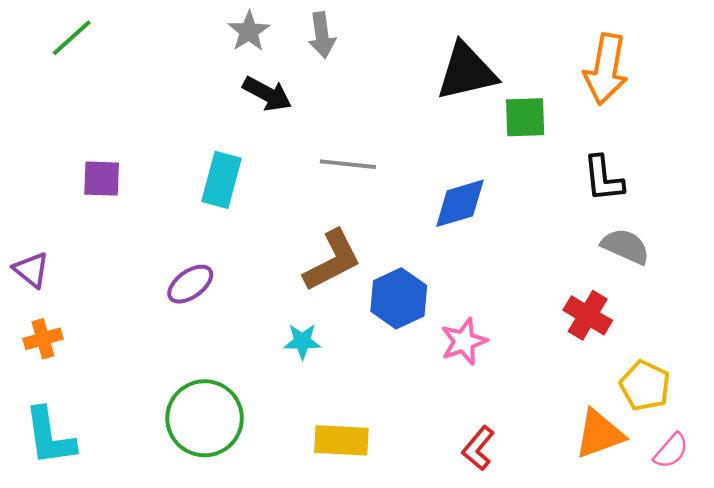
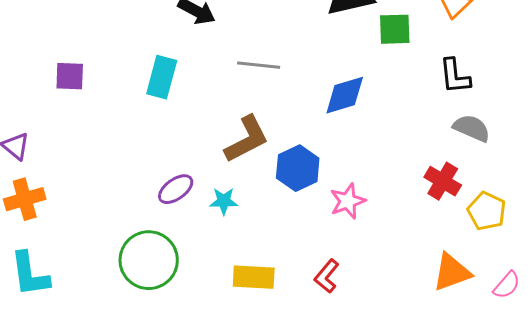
purple ellipse: (190, 284) -> (176, 189), moved
orange cross: (43, 339) -> (25, 199), size x1.4
yellow pentagon: (645, 386) -> (487, 211), moved
red L-shape: (478, 448) -> (327, 276), moved

